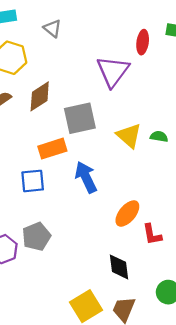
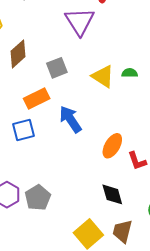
gray square: (80, 118) -> (57, 68), size x0.7
gray pentagon: (36, 237) -> (38, 198), moved

